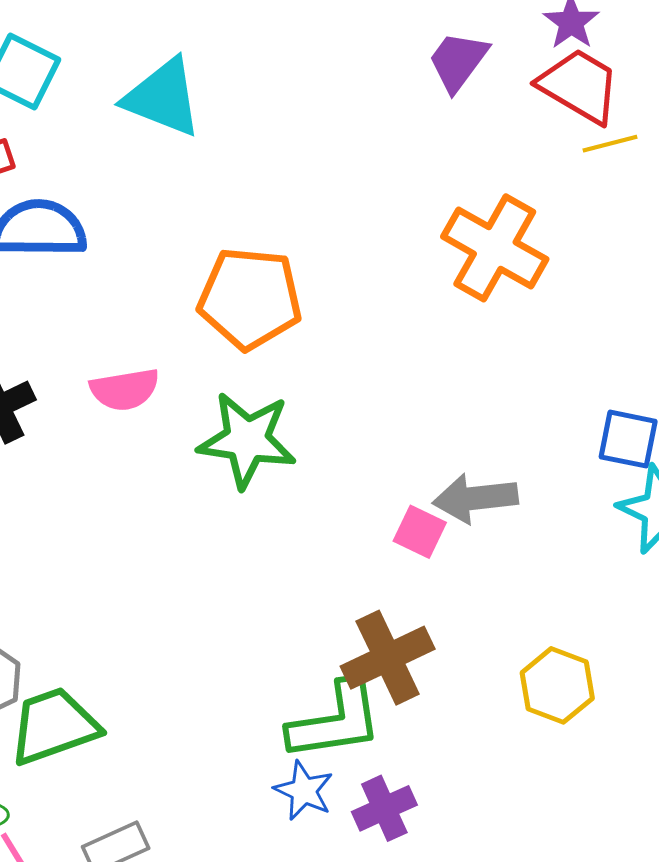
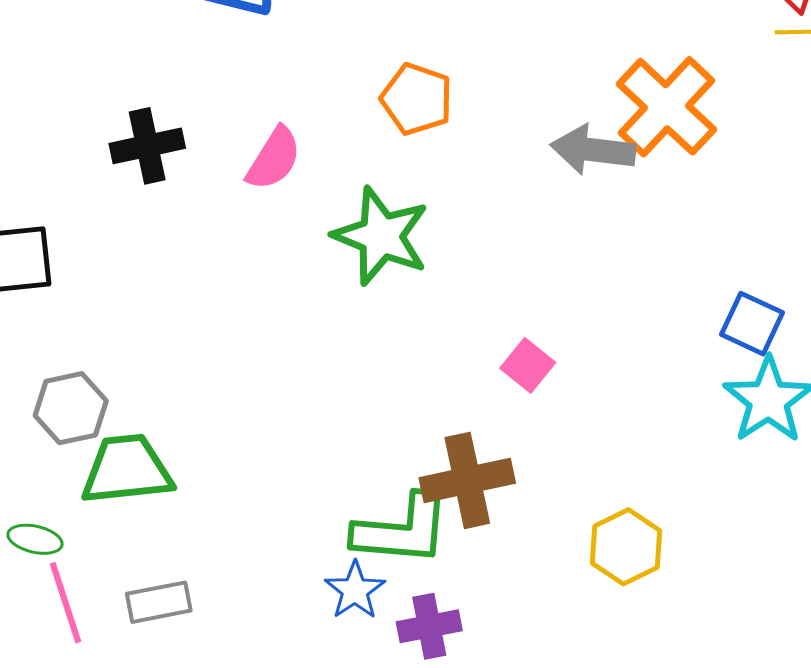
orange pentagon: (250, 298) -> (417, 99), size x0.7
pink semicircle: (125, 389) -> (274, 159), turned -62
gray arrow: (475, 498) -> (593, 150), moved

